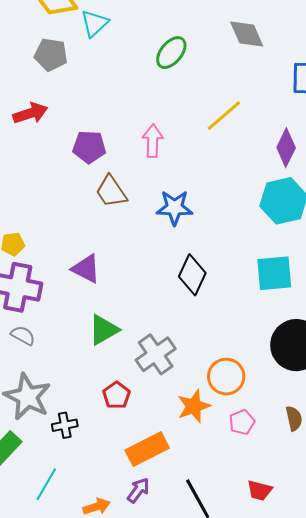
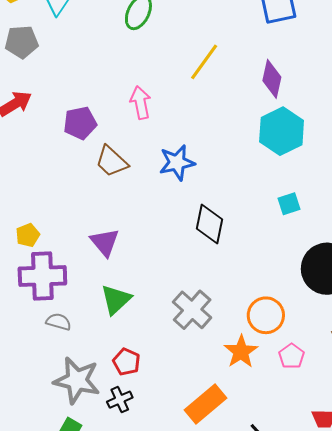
purple triangle: (86, 269) -> (105, 242), turned 36
cyan square: (274, 273) -> (289, 204), size x0.6
green triangle: (104, 330) -> (116, 300), moved
red pentagon: (116, 395) -> (126, 362), moved

